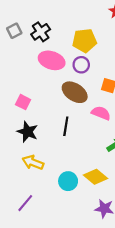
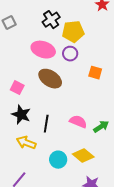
black cross: (41, 32) -> (51, 20), moved
brown ellipse: (75, 92) -> (50, 79), moved
pink semicircle: (101, 113) -> (78, 122), moved
black line: (66, 126) -> (46, 124), moved

